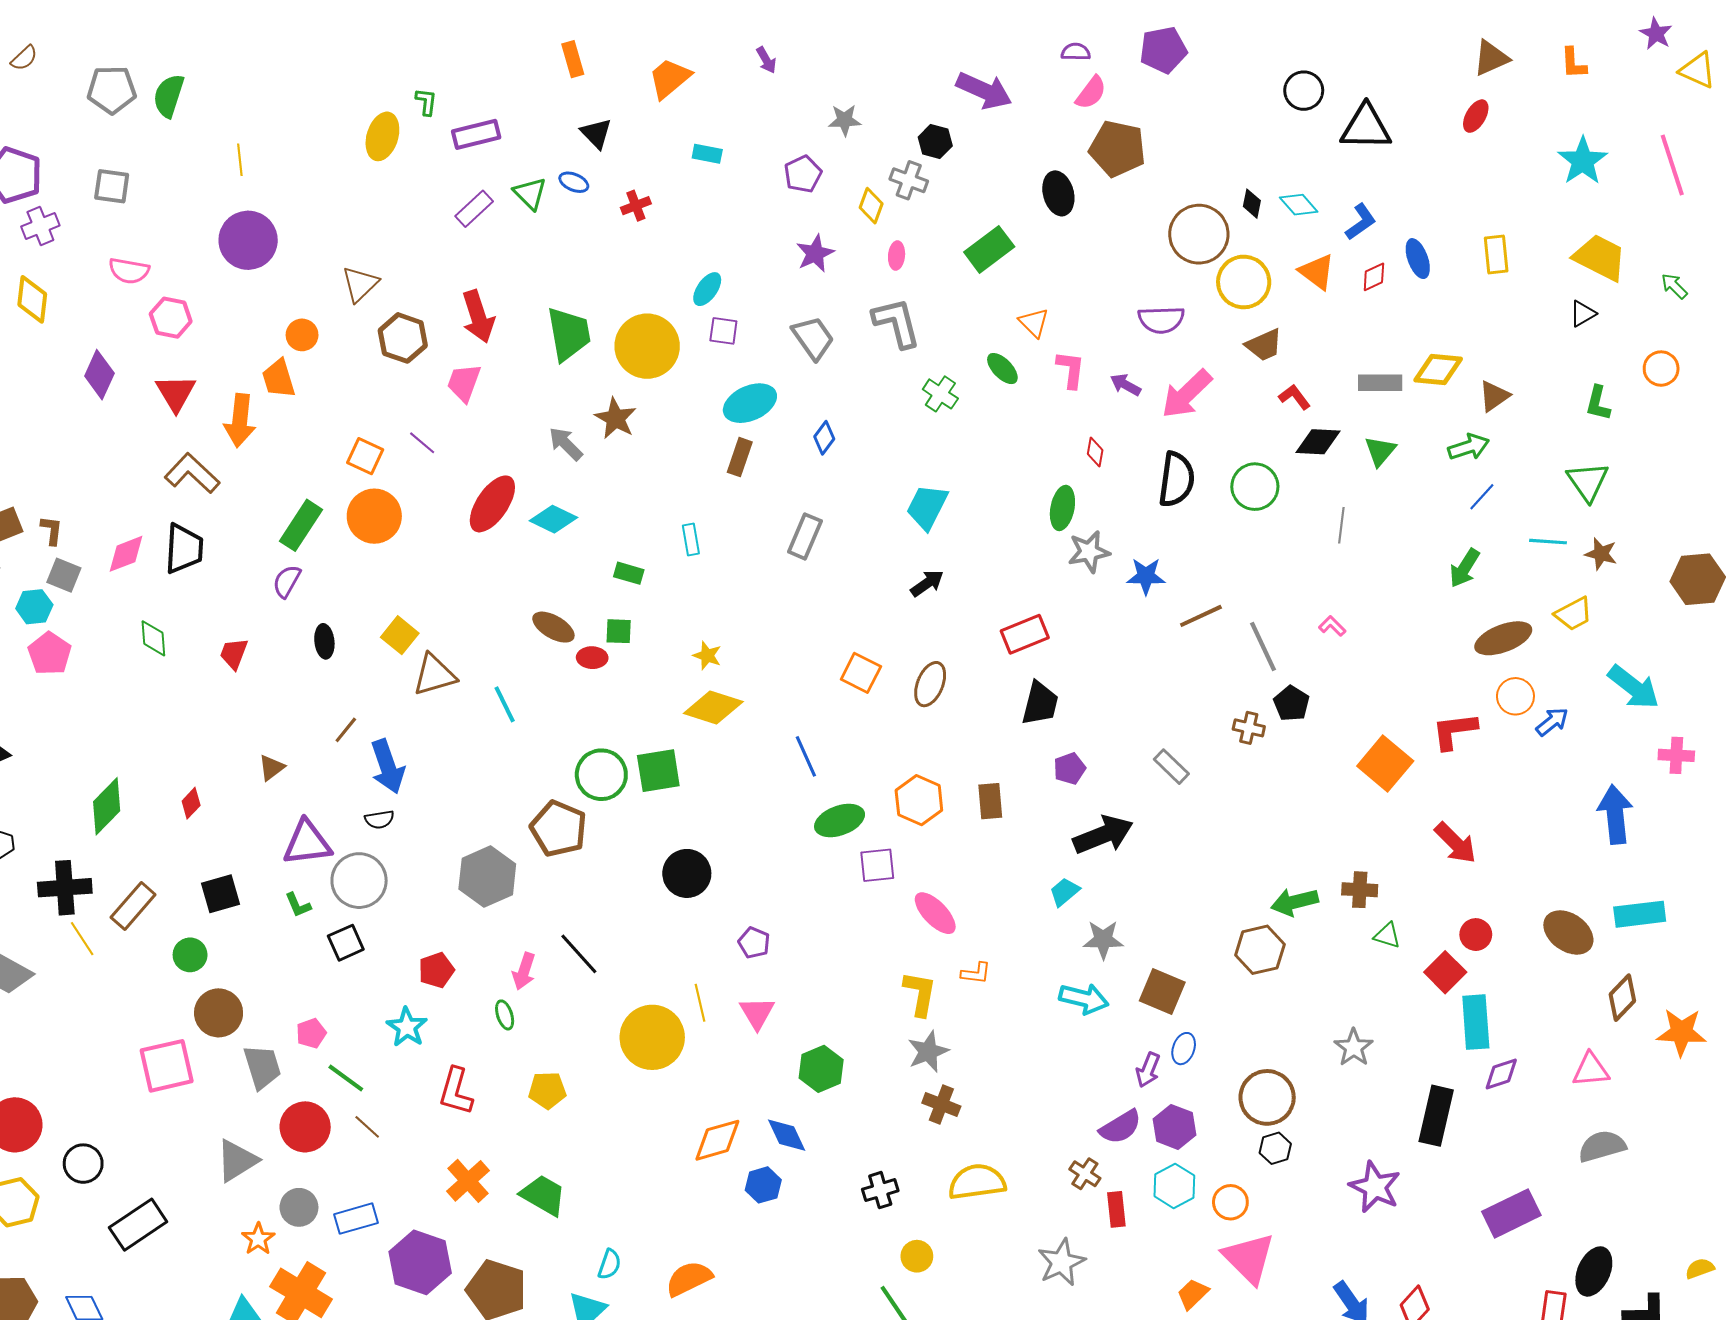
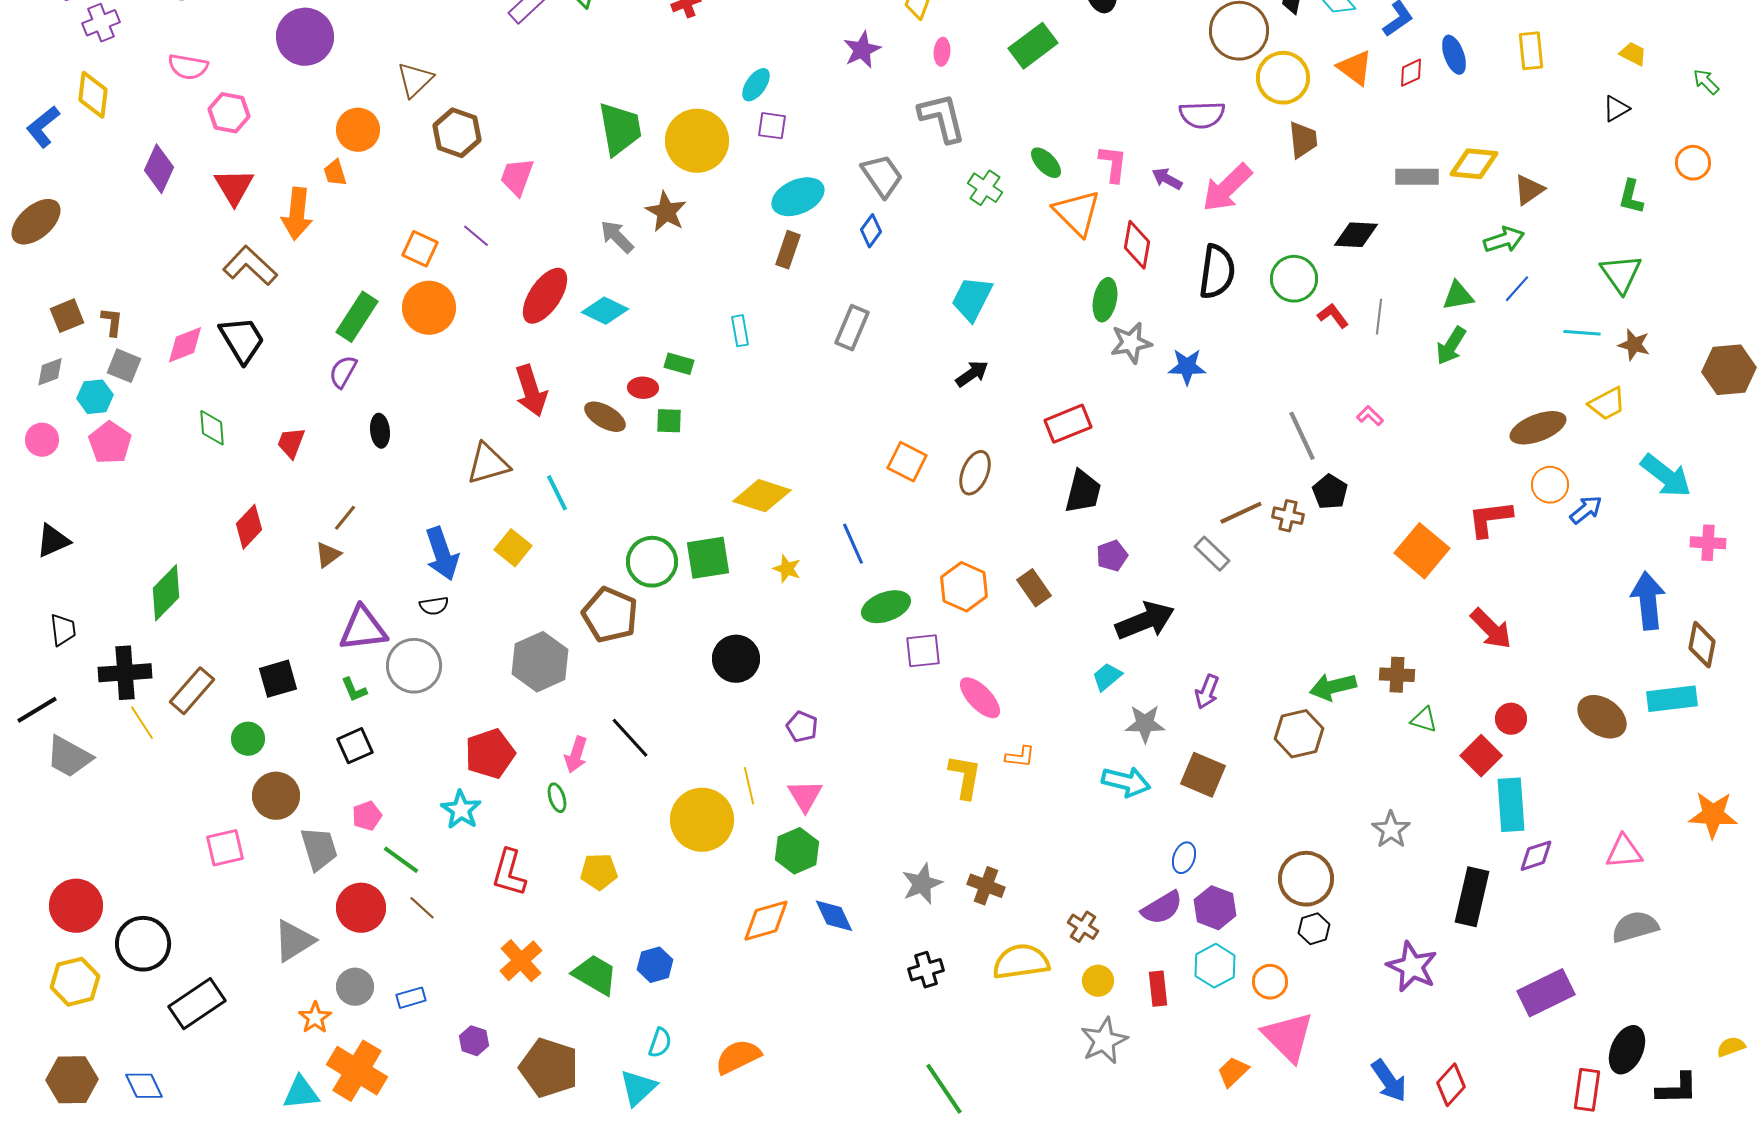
yellow trapezoid: (1600, 258) -> (1633, 54), size x0.5
red arrow: (478, 317) -> (531, 391), moved
orange triangle: (1034, 323) -> (1077, 213), moved, size x1.6
orange circle: (302, 335) -> (358, 130), size x1.4
gray trapezoid: (813, 338) -> (882, 176), moved
brown trapezoid: (1264, 345) -> (1303, 140), turned -72
orange trapezoid: (279, 379) -> (335, 173), size x0.7
red L-shape: (1295, 397) -> (1333, 316), moved
green triangle: (1380, 451) -> (1458, 296), moved, turned 40
red diamond: (1095, 452) -> (1137, 245), size x1.6
black trapezoid: (184, 549) -> (242, 340), turned -34
green arrow: (1465, 568) -> (1451, 346), moved
brown line: (1201, 616) -> (1241, 513), moved
yellow square: (400, 635) -> (513, 548), moved
yellow star: (707, 656) -> (787, 569), moved
red ellipse: (592, 658) -> (643, 388), moved
brown line: (346, 730) -> (345, 518), moved
brown rectangle: (990, 801) -> (1034, 588), turned -30
red diamond: (191, 803) -> (249, 527), moved, size x1.4
black square: (346, 943) -> (355, 746), moved
red pentagon: (436, 970) -> (490, 754), size x1.4
brown diamond: (1622, 998) -> (1702, 645), moved, turned -33
blue ellipse: (1184, 1049) -> (1184, 858), moved
gray star: (928, 1052) -> (922, 884), moved
pink square: (167, 1066) -> (225, 848), size x0.7
green hexagon: (821, 1069) -> (797, 851), moved
purple arrow: (1148, 1070) -> (1207, 692), moved
black circle: (83, 1164) -> (143, 944), size x1.4
brown cross: (1085, 1174) -> (1083, 927), moved
blue hexagon: (763, 1185) -> (655, 965), moved
blue rectangle: (356, 1219) -> (411, 998), size x0.7
yellow circle: (917, 1256) -> (1098, 981), moved
purple hexagon: (420, 1262) -> (474, 1041), size x0.5

